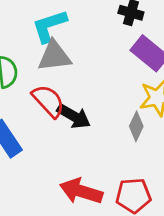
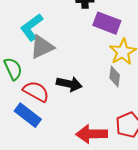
red semicircle: (48, 101) -> (36, 91), moved

